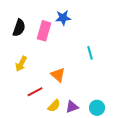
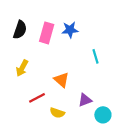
blue star: (63, 18) -> (70, 30), moved
yellow semicircle: (54, 106) -> (57, 113), turned 64
purple triangle: (72, 107) -> (85, 100), moved

